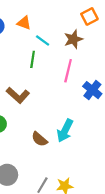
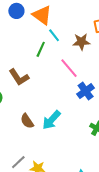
orange triangle: (24, 23) -> (42, 15), size x1.5
pink line: (68, 71) -> (69, 68), turned -70

